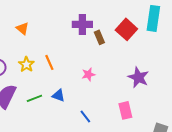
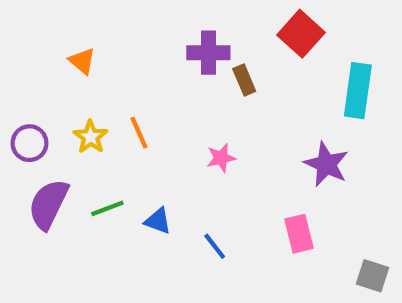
cyan rectangle: (153, 18) -> (358, 91), moved
red square: (126, 29) -> (301, 34), moved
blue triangle: (58, 95) -> (158, 221), moved

